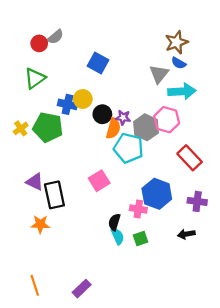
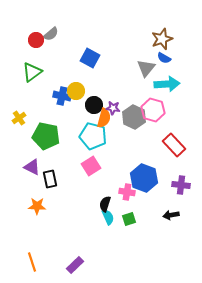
green pentagon: (48, 127) -> (46, 136), moved
cyan pentagon: (129, 148) -> (93, 136), moved
black rectangle: (54, 195) -> (50, 179), size x0.7

